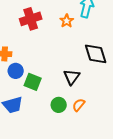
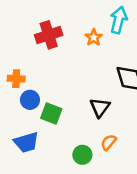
green circle: (59, 105) -> (82, 155), moved

